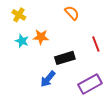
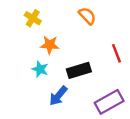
yellow cross: (19, 15) -> (33, 18), moved
cyan star: (22, 41) -> (40, 69), moved

